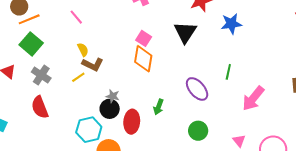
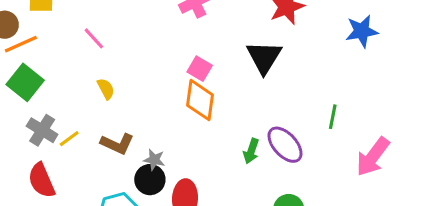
blue star: (231, 24) -> (362, 31), moved
brown L-shape: (93, 64) -> (117, 144), moved
yellow line: (78, 77) -> (69, 139), moved
green arrow: (159, 107) -> (251, 151), moved

